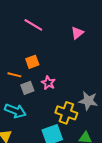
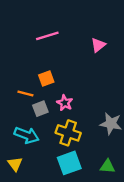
pink line: (33, 25) -> (47, 36), turned -48
yellow cross: (66, 113) -> (68, 133), moved

